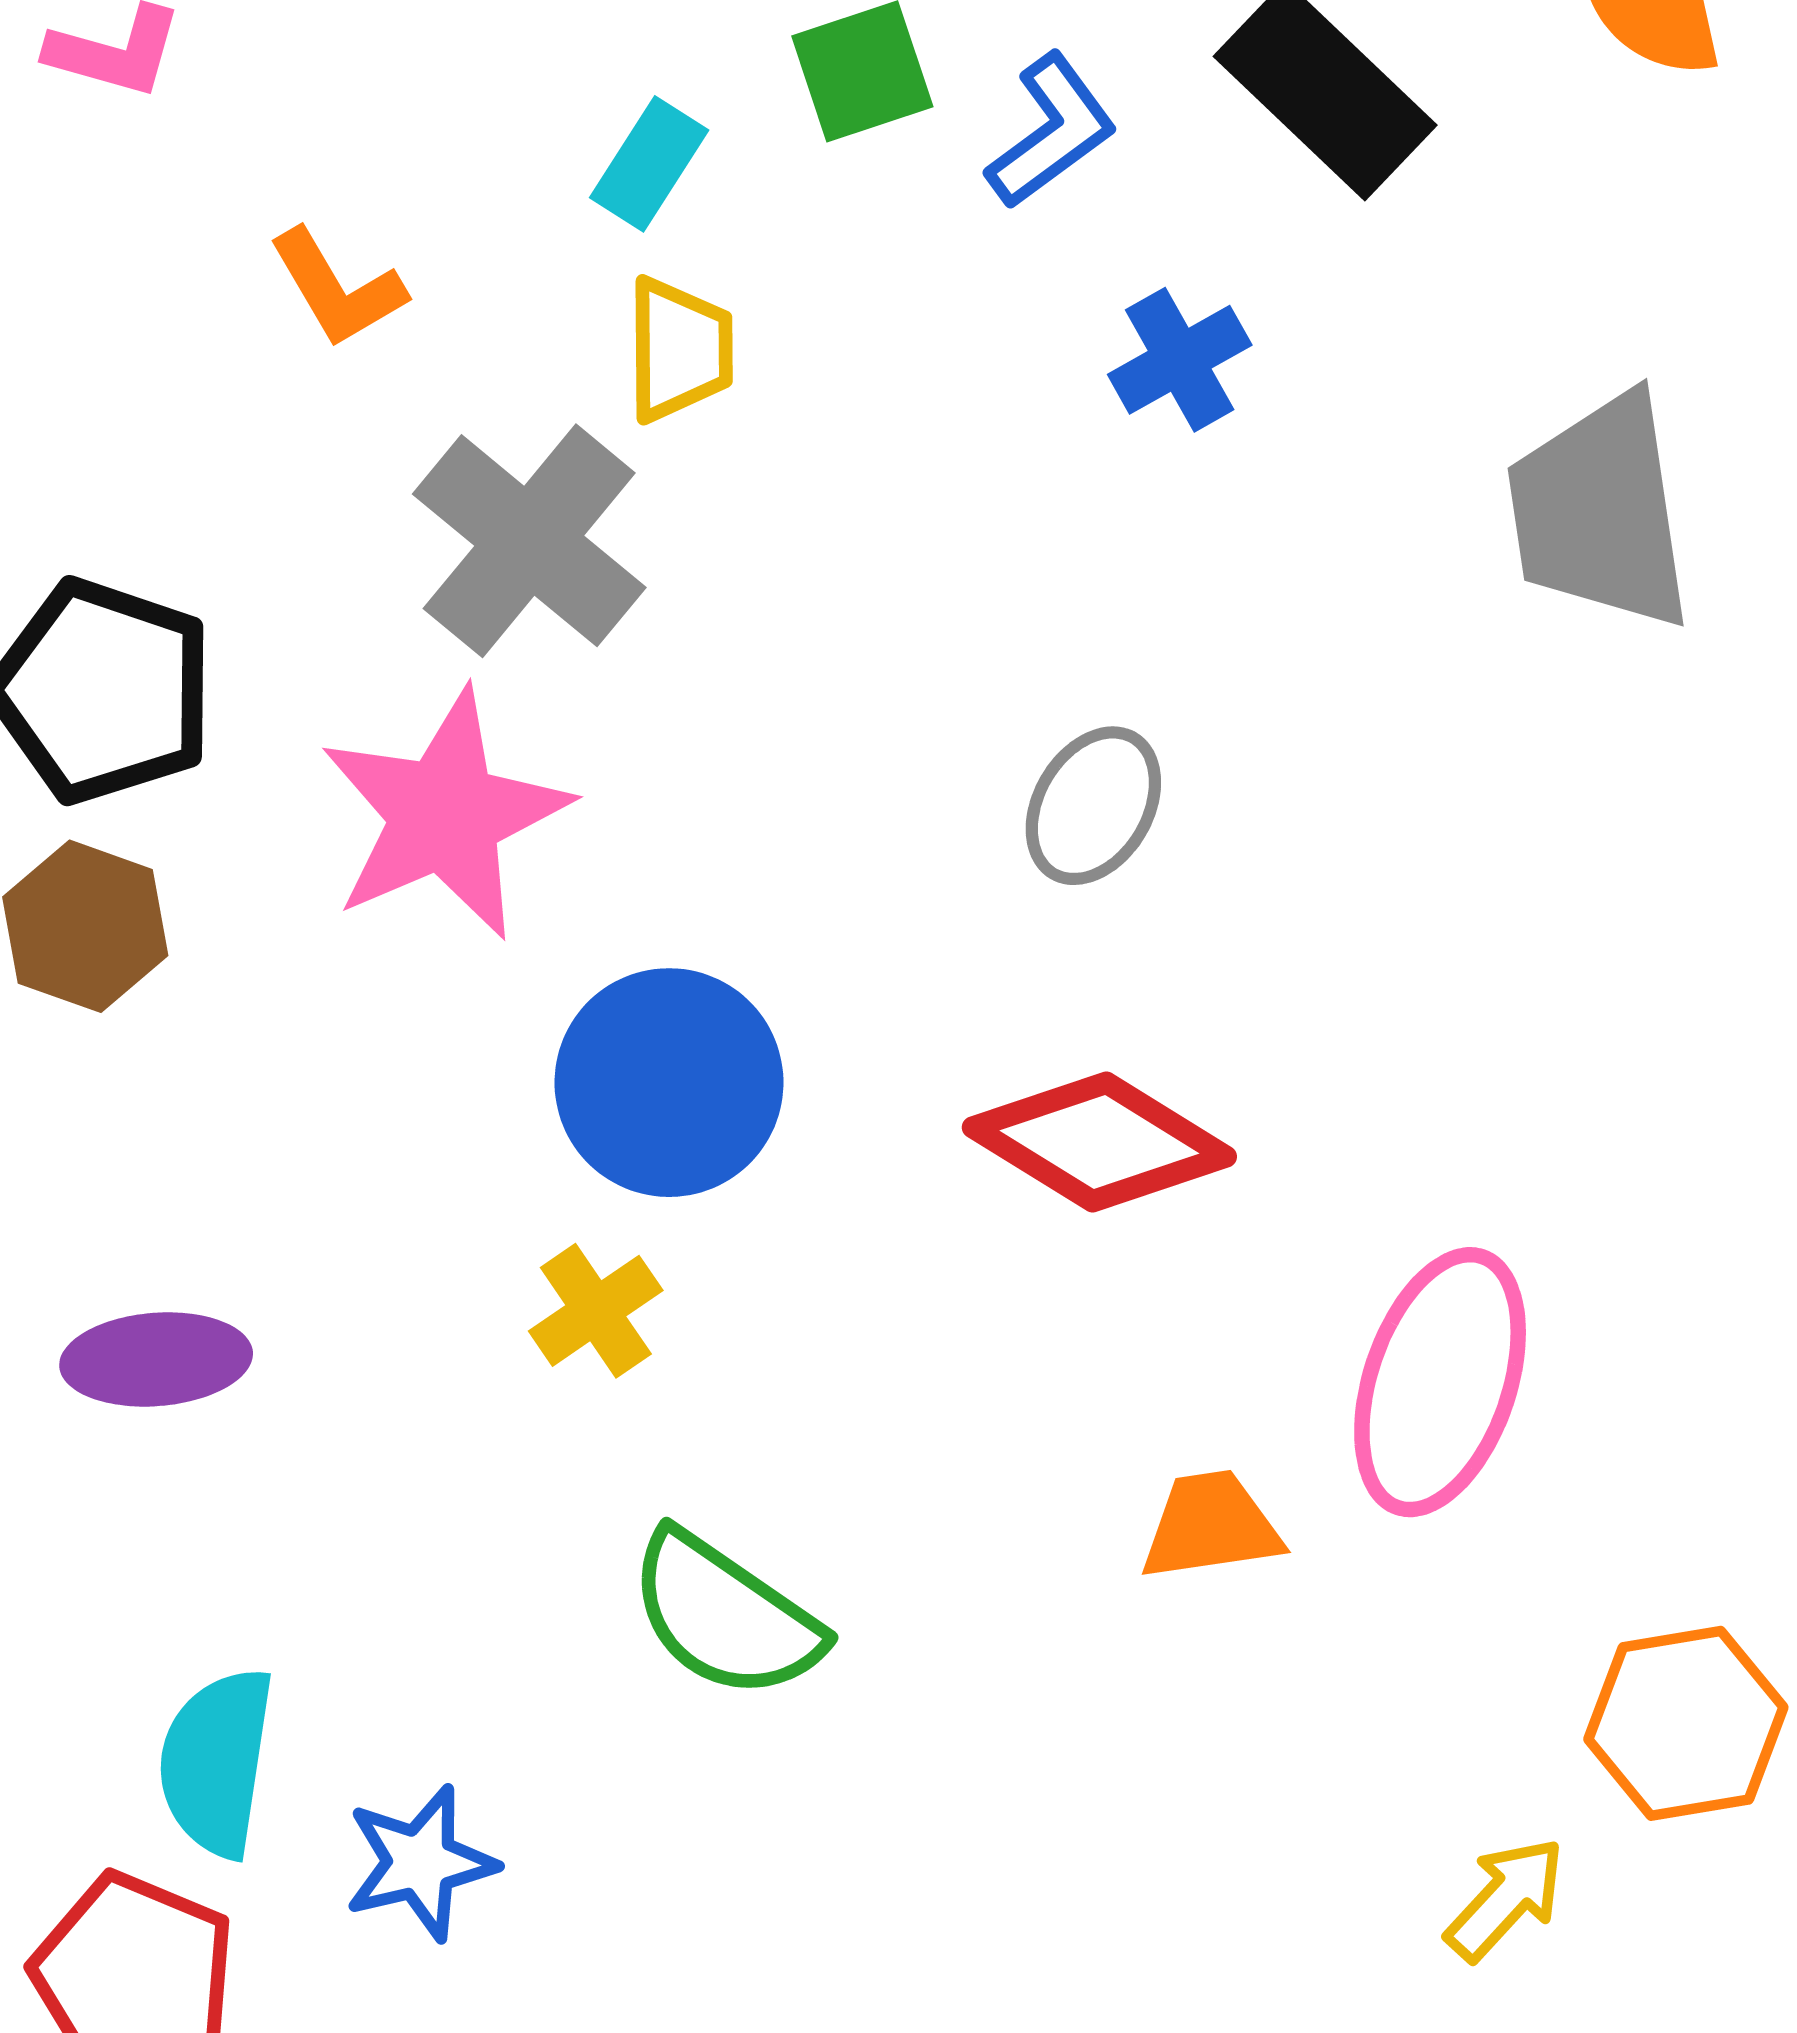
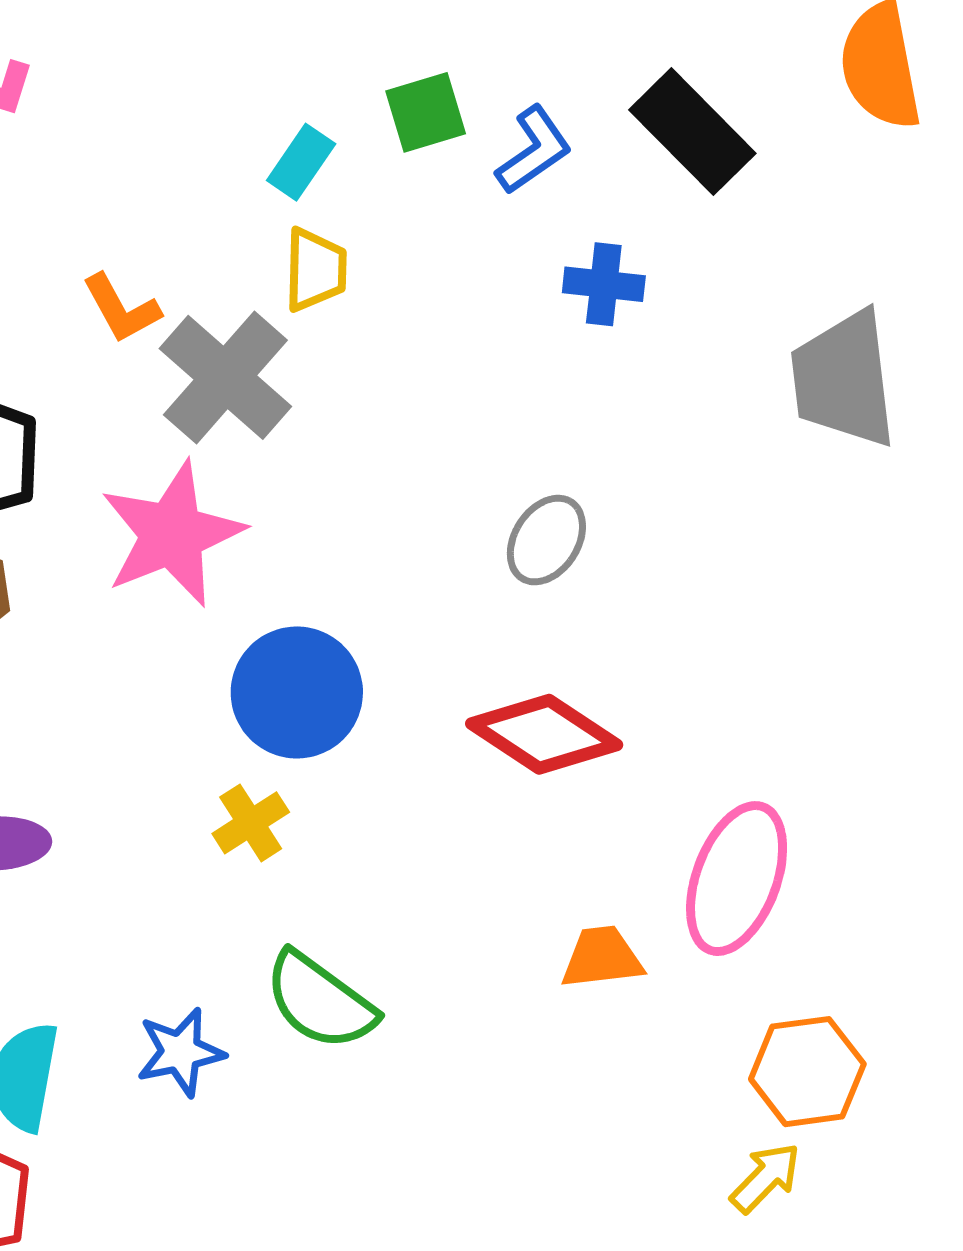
orange L-shape: (337, 288) -> (121, 309), moved
blue cross: (1180, 360) -> (604, 284), turned 34
orange hexagon: (1686, 1723) -> (807, 1072), moved
blue star: (420, 1863) -> (180, 1052), moved

